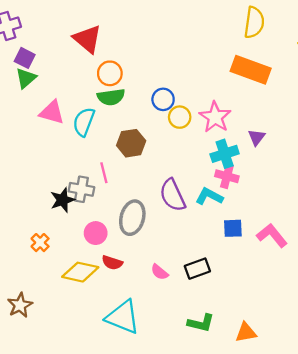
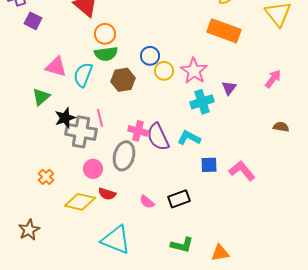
green triangle: (26, 78) -> (41, 97), moved
brown hexagon: (131, 143) -> (123, 80), moved
pink cross: (227, 176) -> (138, 131), moved
gray cross: (81, 189) -> (81, 132), size x1.4
black star: (63, 200) -> (65, 118), moved

